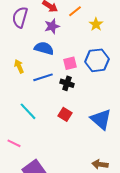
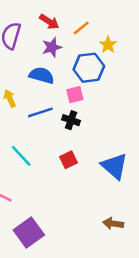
blue hexagon: (97, 60) -> (89, 68), moved
red square: (65, 114) -> (68, 160), turned 32

